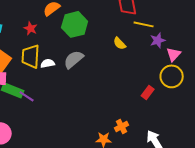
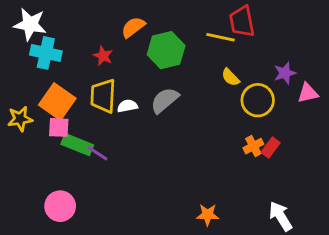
yellow line: (144, 24) -> (220, 37), moved
pink triangle: (174, 54) -> (308, 93), turned 35
yellow circle: (172, 76) -> (258, 100), moved
orange cross: (122, 126) -> (253, 146), moved

